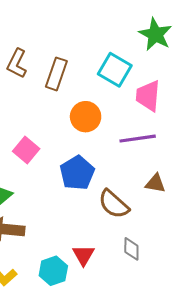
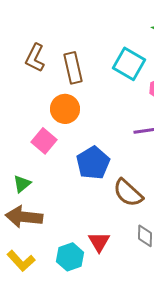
brown rectangle: (56, 74) -> (73, 68), turned -32
orange circle: (86, 117) -> (65, 109), moved

